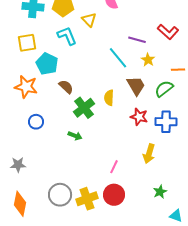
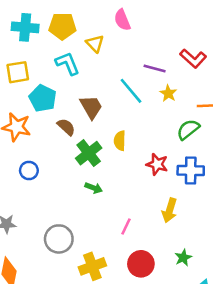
brown trapezoid: (136, 86) -> (91, 107), moved
green arrow: (75, 136) -> (94, 188), moved
gray circle: (60, 195) -> (59, 239), moved
red circle: (114, 195) -> (141, 264), moved

